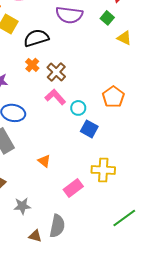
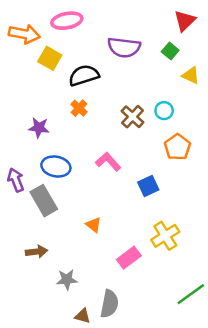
brown cross: (56, 72) -> (132, 117), moved
pink L-shape: (55, 97) -> (108, 162), moved
cyan circle: (78, 108) -> (164, 111), moved
blue square: (89, 129) -> (148, 186), turned 36
yellow cross: (103, 170) -> (165, 236), turned -35

